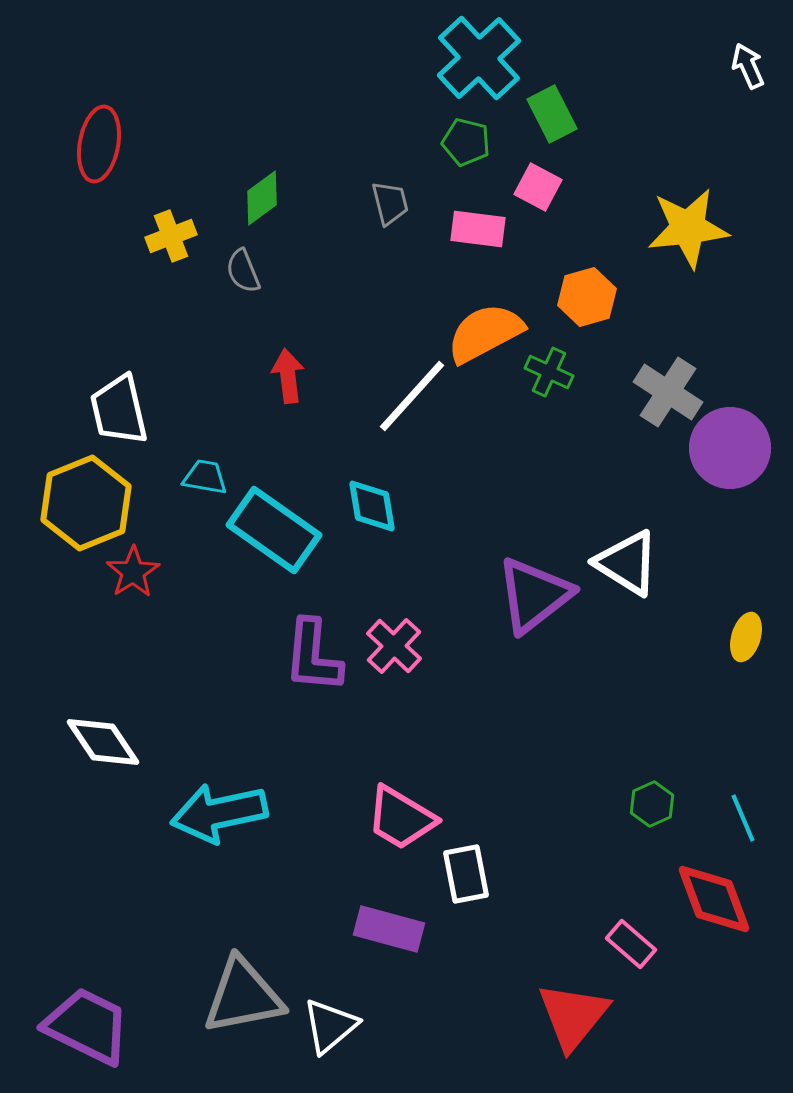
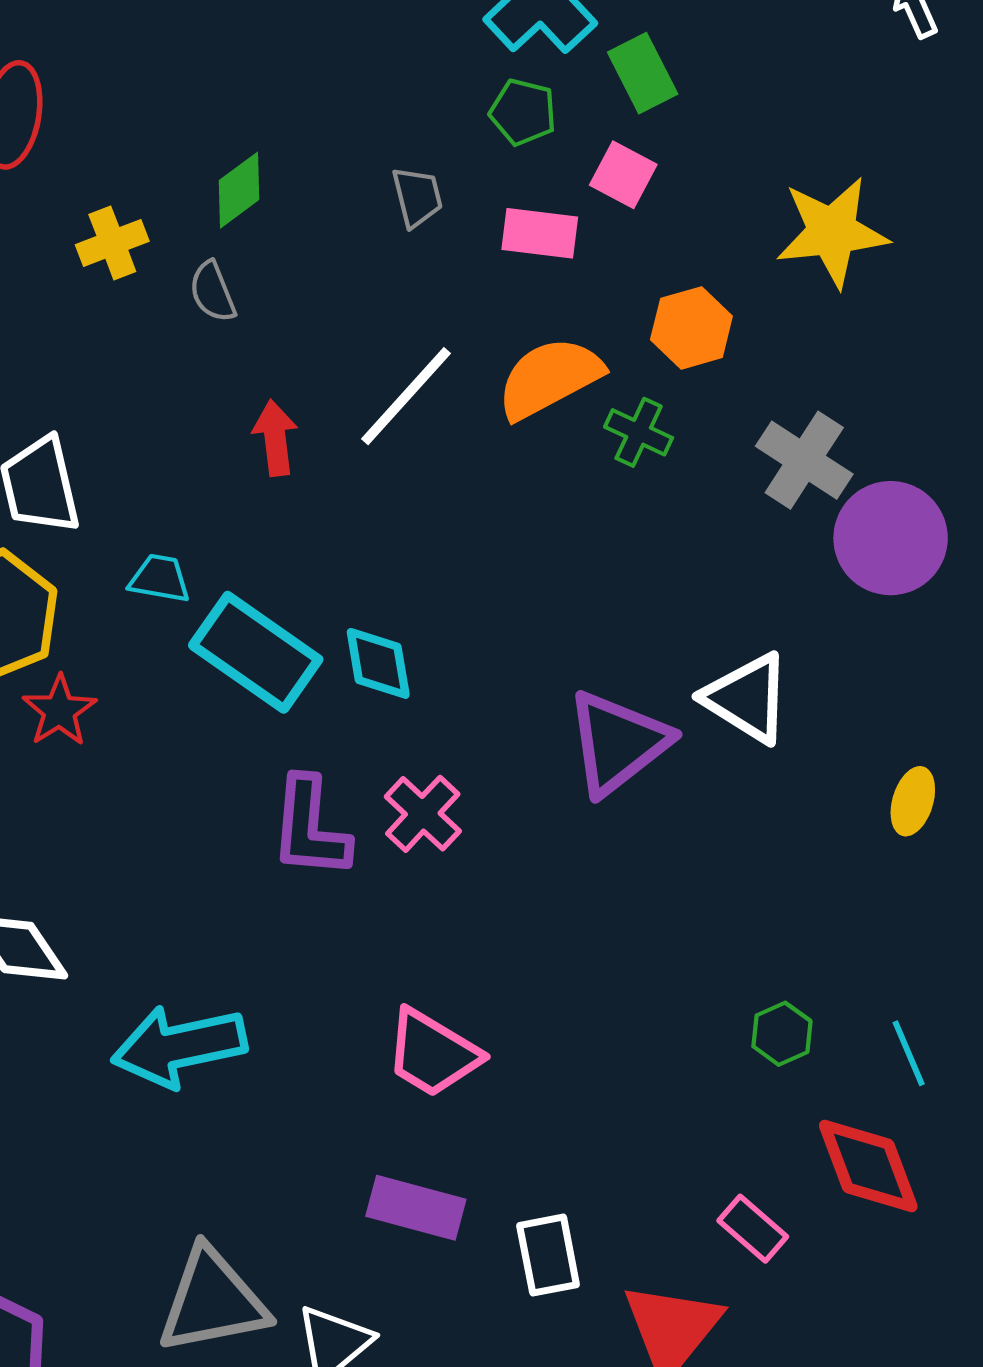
white line: (412, 396) -> (406, 396), moved
cyan diamond: (372, 506) -> (378, 663), moved
white rectangle: (466, 874) -> (548, 1255), moved

